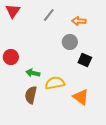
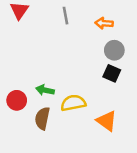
gray line: (49, 15) -> (65, 16), turned -48
gray circle: (70, 42) -> (114, 50), moved
red circle: (11, 57) -> (17, 100), moved

